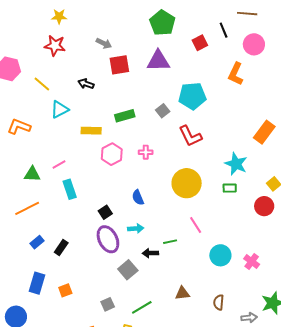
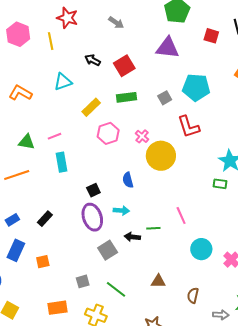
red square: (200, 43) -> (211, 36), turned 35
red square: (119, 65) -> (124, 66), moved, turned -30
yellow line: (42, 84) -> (51, 41), moved, turned 30
yellow rectangle: (91, 131) -> (91, 107), turned -54
pink cross: (146, 152) -> (142, 136), turned 32
yellow circle: (187, 183) -> (161, 156), moved
blue rectangle: (37, 242) -> (12, 220), moved
green line: (142, 307) -> (116, 289), turned 60

